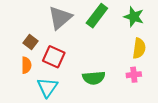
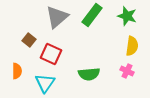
orange semicircle: (26, 65) -> (17, 71), moved
pink cross: (134, 75) -> (127, 71), turned 32

